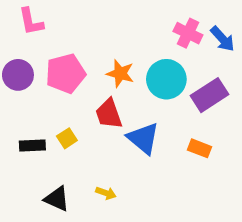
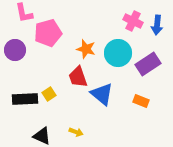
blue arrow: (223, 39) -> (157, 25), turned 48
pink pentagon: (66, 73) -> (48, 33), moved
black rectangle: (32, 145) -> (25, 99), size x1.4

